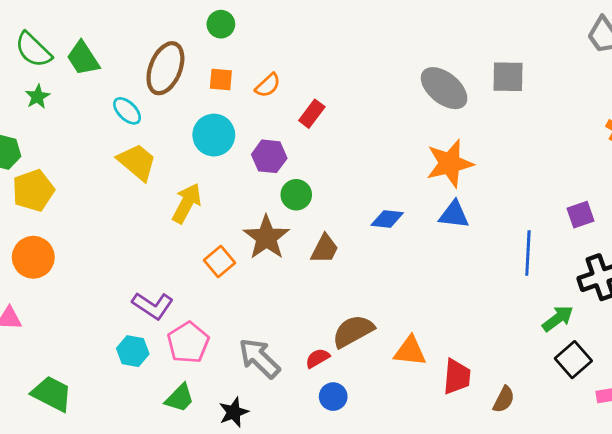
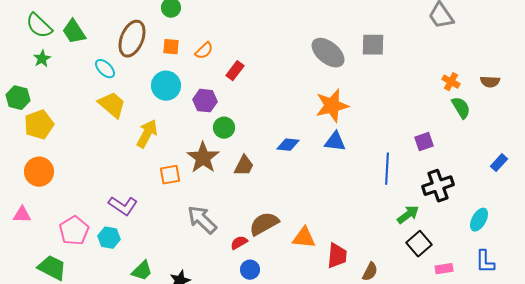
orange square: (219, 262) -> (170, 175), turned 30
pink pentagon: (188, 343) -> (74, 231), moved
gray arrow: (259, 358) -> (202, 220), moved

